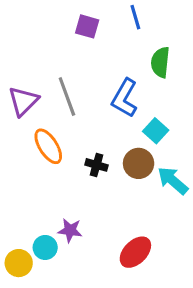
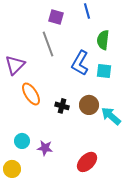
gray line: (67, 96) -> (48, 44), moved
cyan square: (156, 131) -> (104, 71), moved, turned -35
cyan circle: (45, 247) -> (22, 141), moved

